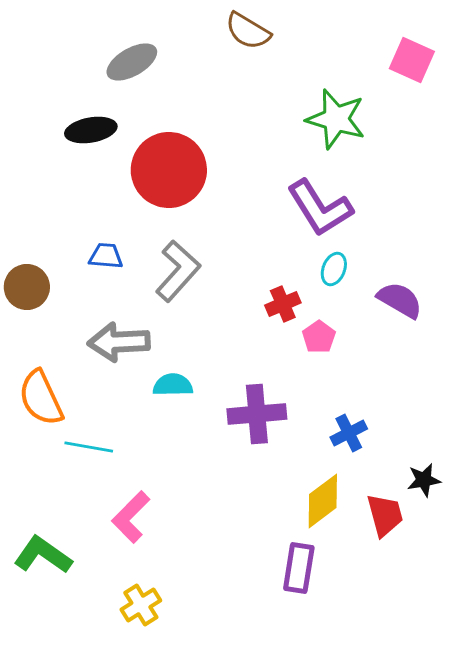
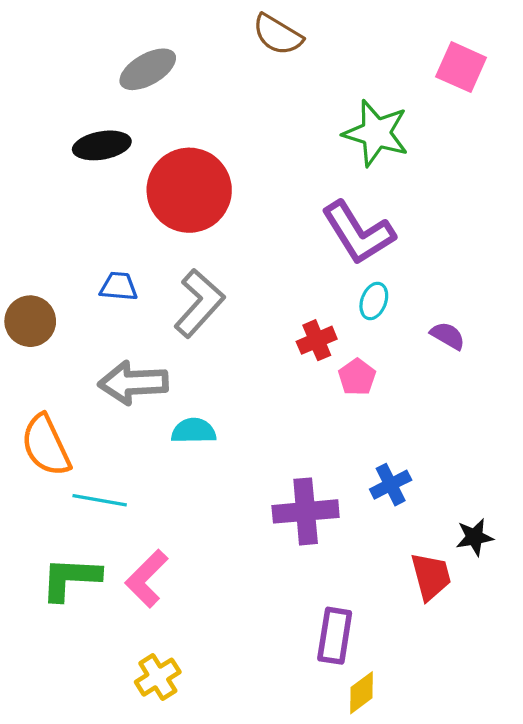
purple semicircle: (400, 300) -> (448, 336), size x0.7
purple cross: (257, 414) -> (306, 511), moved
yellow diamond: (323, 501) -> (362, 693), moved, size x0.7
green L-shape: (43, 555) -> (71, 579), moved, turned -32

